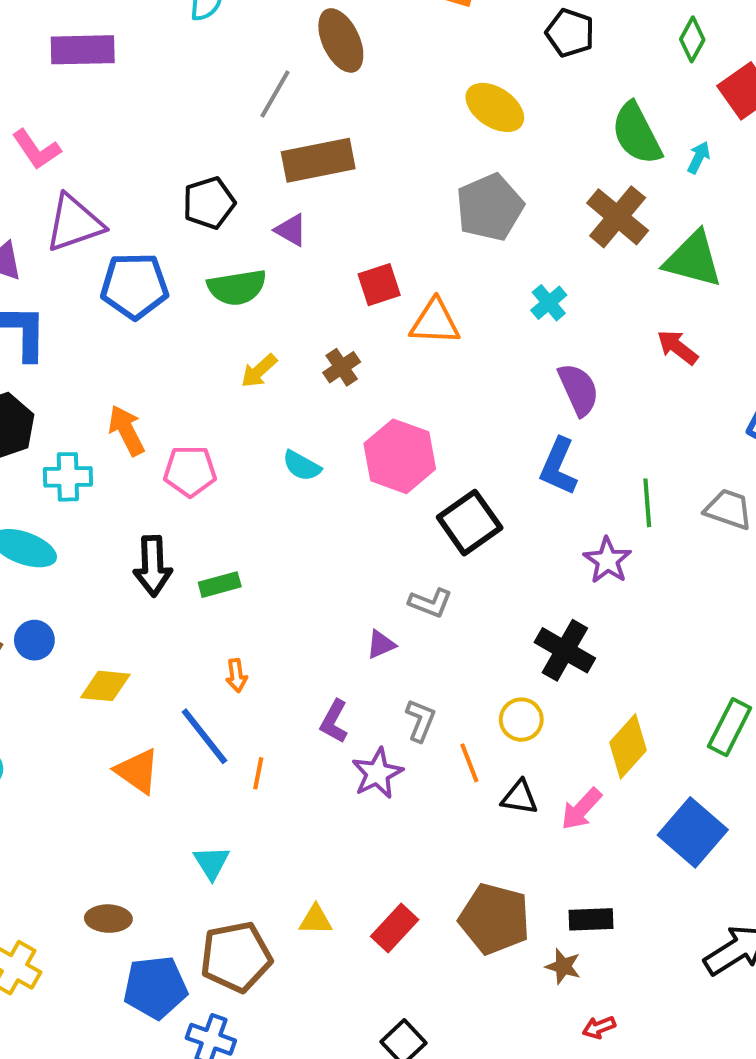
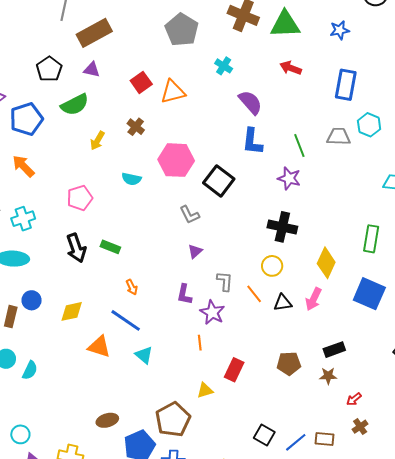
orange arrow: (126, 430) -> (23, 166), moved
green rectangle: (220, 585) -> (110, 247), turned 54
gray L-shape: (430, 603) -> (189, 215), moved, turned 60
orange line: (258, 773) -> (200, 343), moved
cyan triangle: (212, 863) -> (144, 355), moved
brown pentagon: (495, 919) -> (289, 364), size x0.7
red rectangle: (395, 928) -> (234, 370), moved

